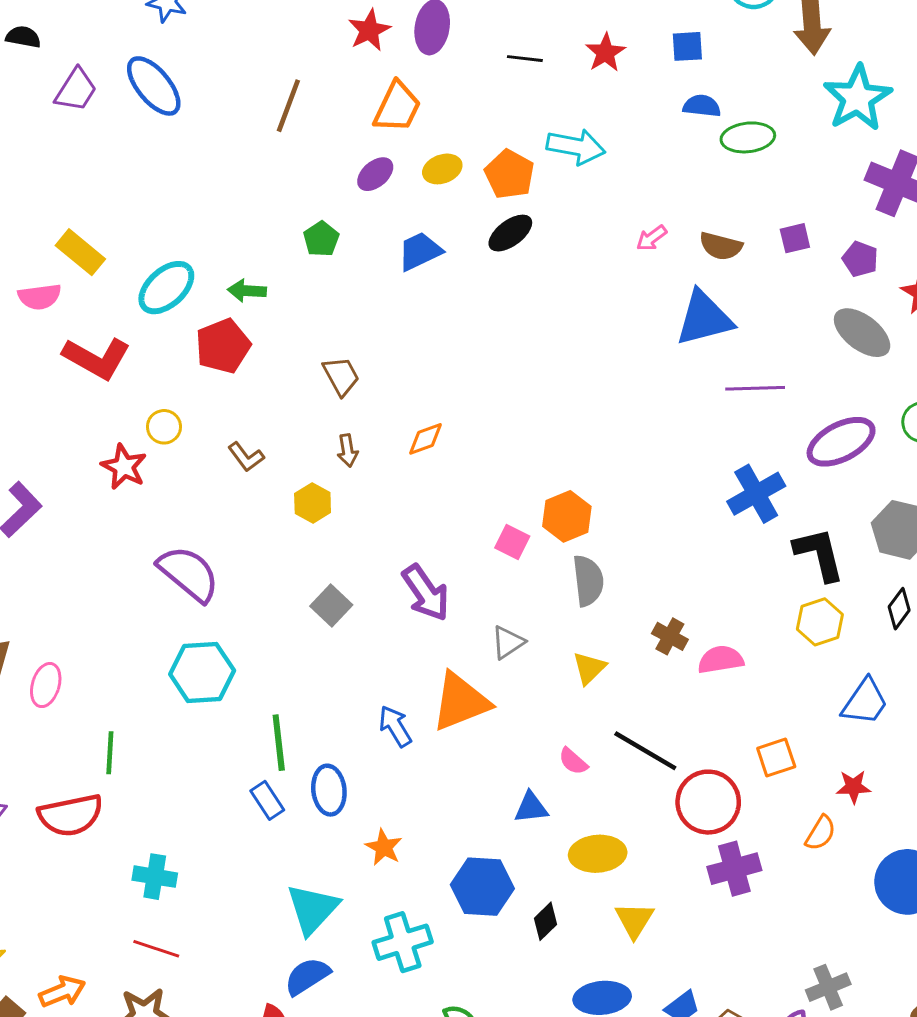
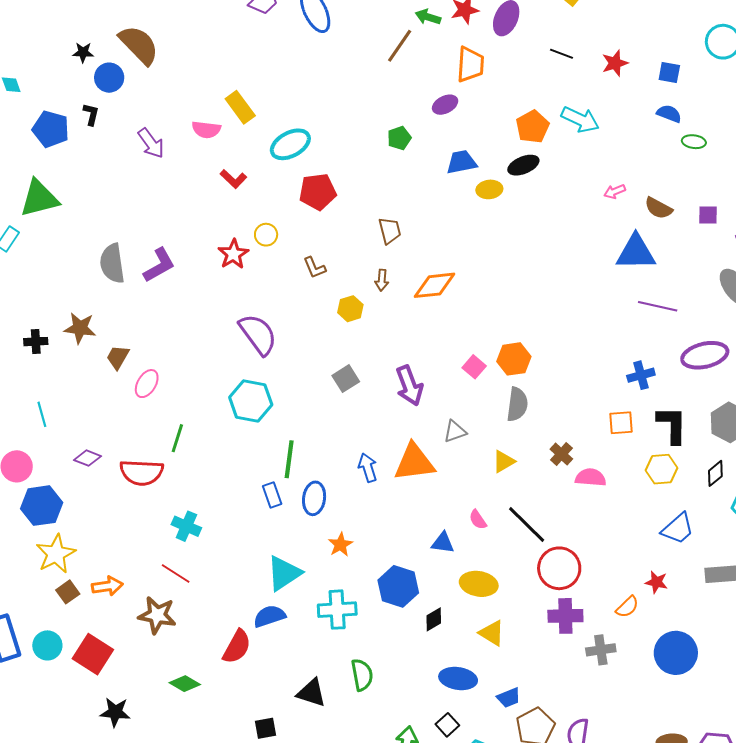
orange trapezoid: (397, 107) -> (470, 65), turned -36
green ellipse: (748, 137) -> (694, 142), size x0.7
yellow ellipse: (442, 169) -> (489, 189), moved
green arrow: (247, 291) -> (428, 17), moved
red L-shape: (97, 358) -> (233, 179), size x0.6
orange diamond: (426, 439) -> (435, 285), size x1.6
blue cross: (756, 494) -> (641, 375), size x0.7
orange square: (776, 757) -> (621, 423), moved
yellow triangle: (634, 920) -> (492, 633), turned -44
gray cross: (828, 987) -> (601, 650), moved

